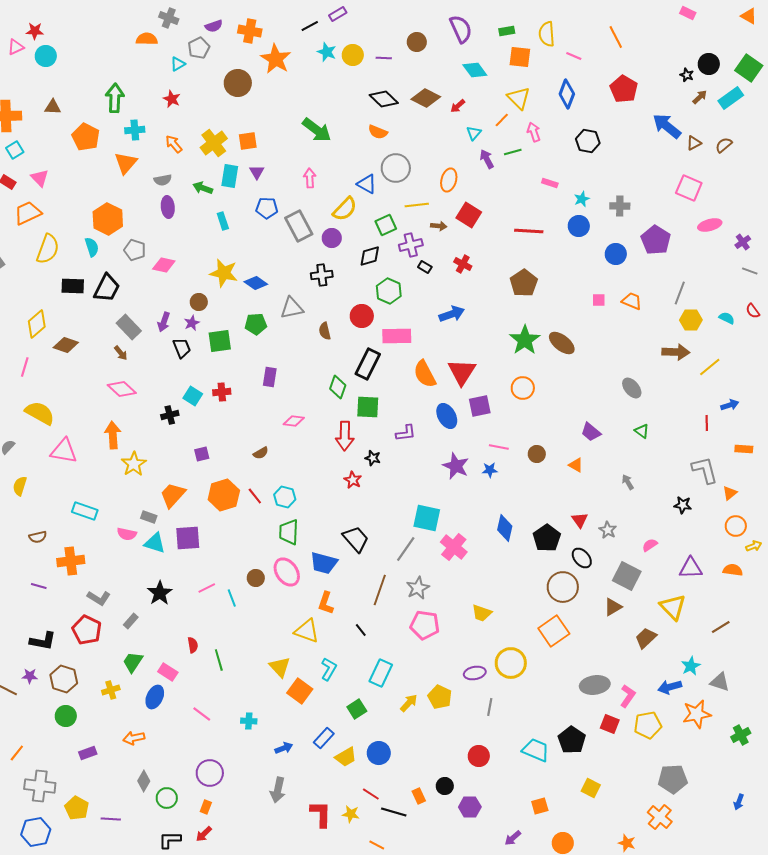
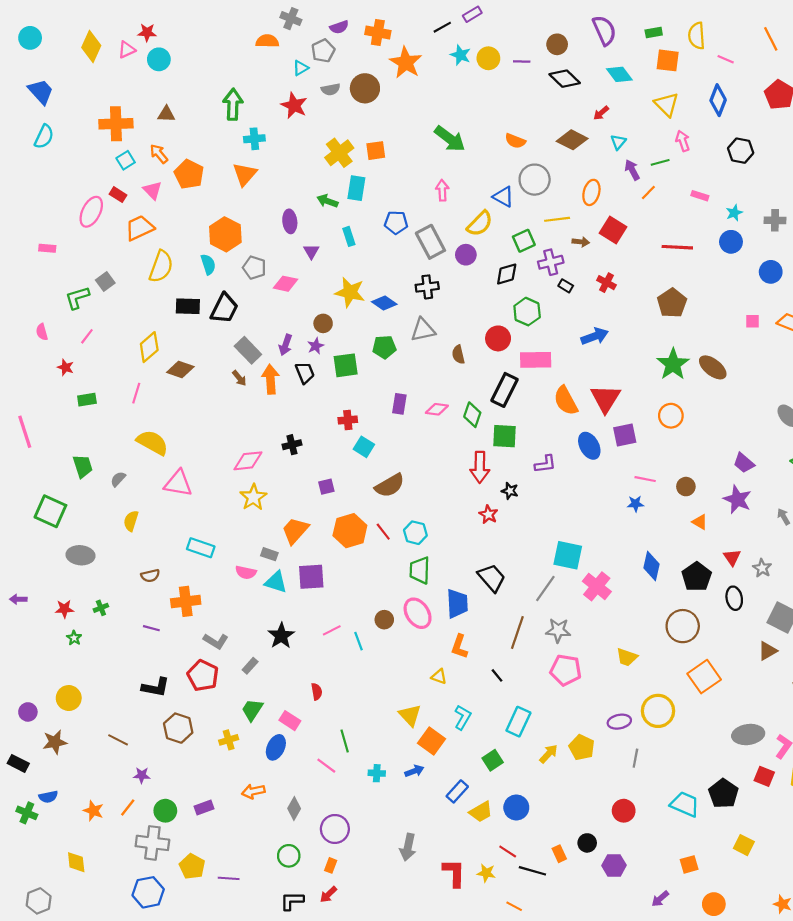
brown diamond: (426, 98) -> (572, 140), moved
red star: (172, 99) -> (294, 105), size x1.4
black diamond: (384, 99) -> (565, 79), moved
orange line: (502, 120) -> (648, 192), moved
orange pentagon: (86, 137) -> (189, 174), moved
orange arrow: (174, 144) -> (159, 154), moved
purple triangle: (257, 172) -> (311, 251), moved
gray semicircle: (163, 180) -> (331, 89), moved
black cross: (322, 275) -> (427, 287), moved
pink diamond: (122, 389) -> (248, 461), moved, turned -48
cyan square: (193, 396) -> (364, 447), moved
pink diamond: (294, 421) -> (437, 409), moved
orange arrow: (113, 435) -> (270, 379), moved
brown semicircle: (261, 453) -> (390, 485), size x1.8
orange triangle: (576, 465) -> (700, 522), moved
purple star: (456, 466) -> (737, 499), moved
black ellipse: (582, 558) -> (734, 598), turned 30
blue trapezoid: (324, 563) -> (457, 604), turned -108
brown circle: (563, 587) -> (683, 626), moved
gray star: (418, 588) -> (558, 630), turned 30
yellow triangle: (307, 631) -> (439, 677), size x0.6
green line: (219, 660) -> (345, 741), moved
purple star: (30, 676) -> (142, 775), moved
green circle: (66, 716) -> (165, 811), moved
blue arrow: (284, 748) -> (414, 771), moved
gray diamond: (144, 781) -> (294, 809), moved

